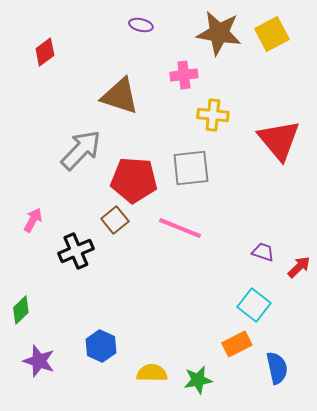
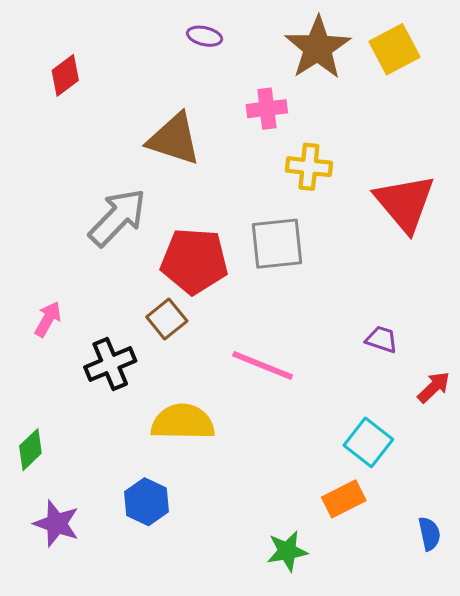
brown star: (219, 33) -> (318, 48), turned 30
pink line: (180, 228) -> (263, 365), moved
purple trapezoid: (263, 252) -> (382, 339), moved
blue semicircle: (277, 368) -> (429, 534), moved, size x0.7
yellow semicircle: (152, 373) -> (183, 422), moved, size x1.4

